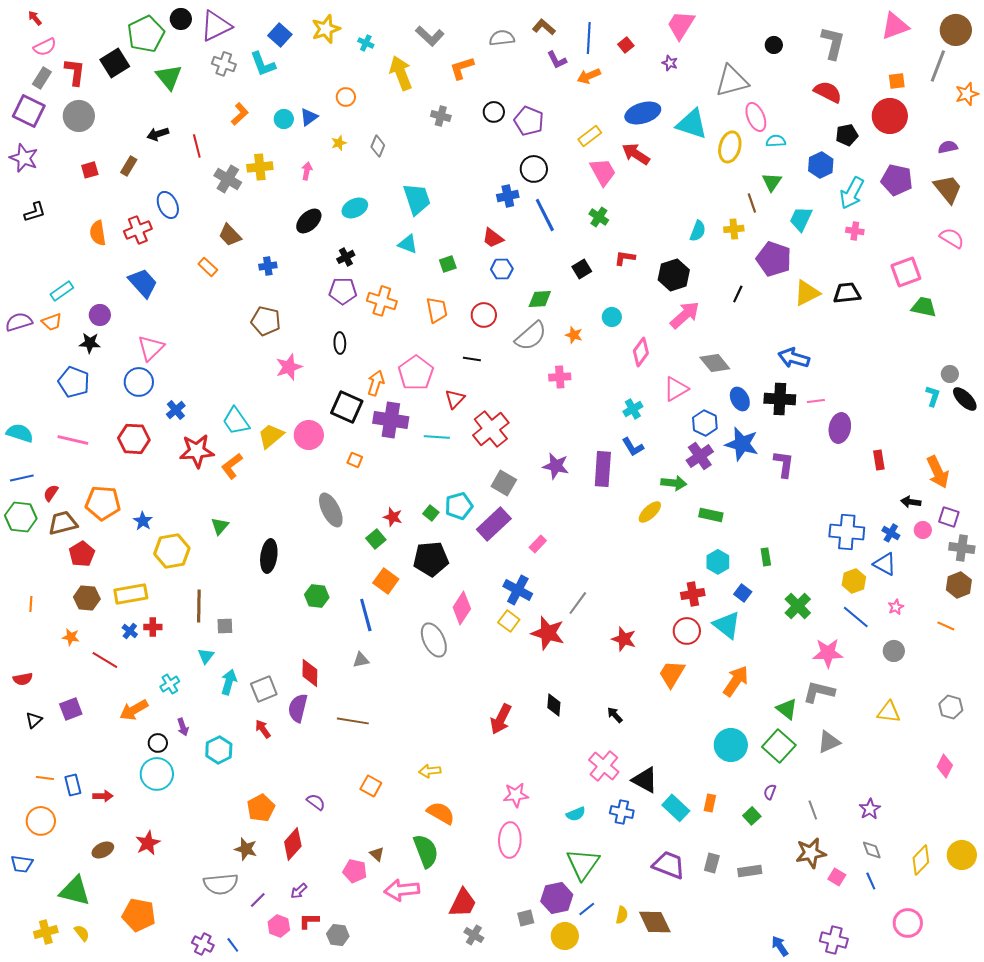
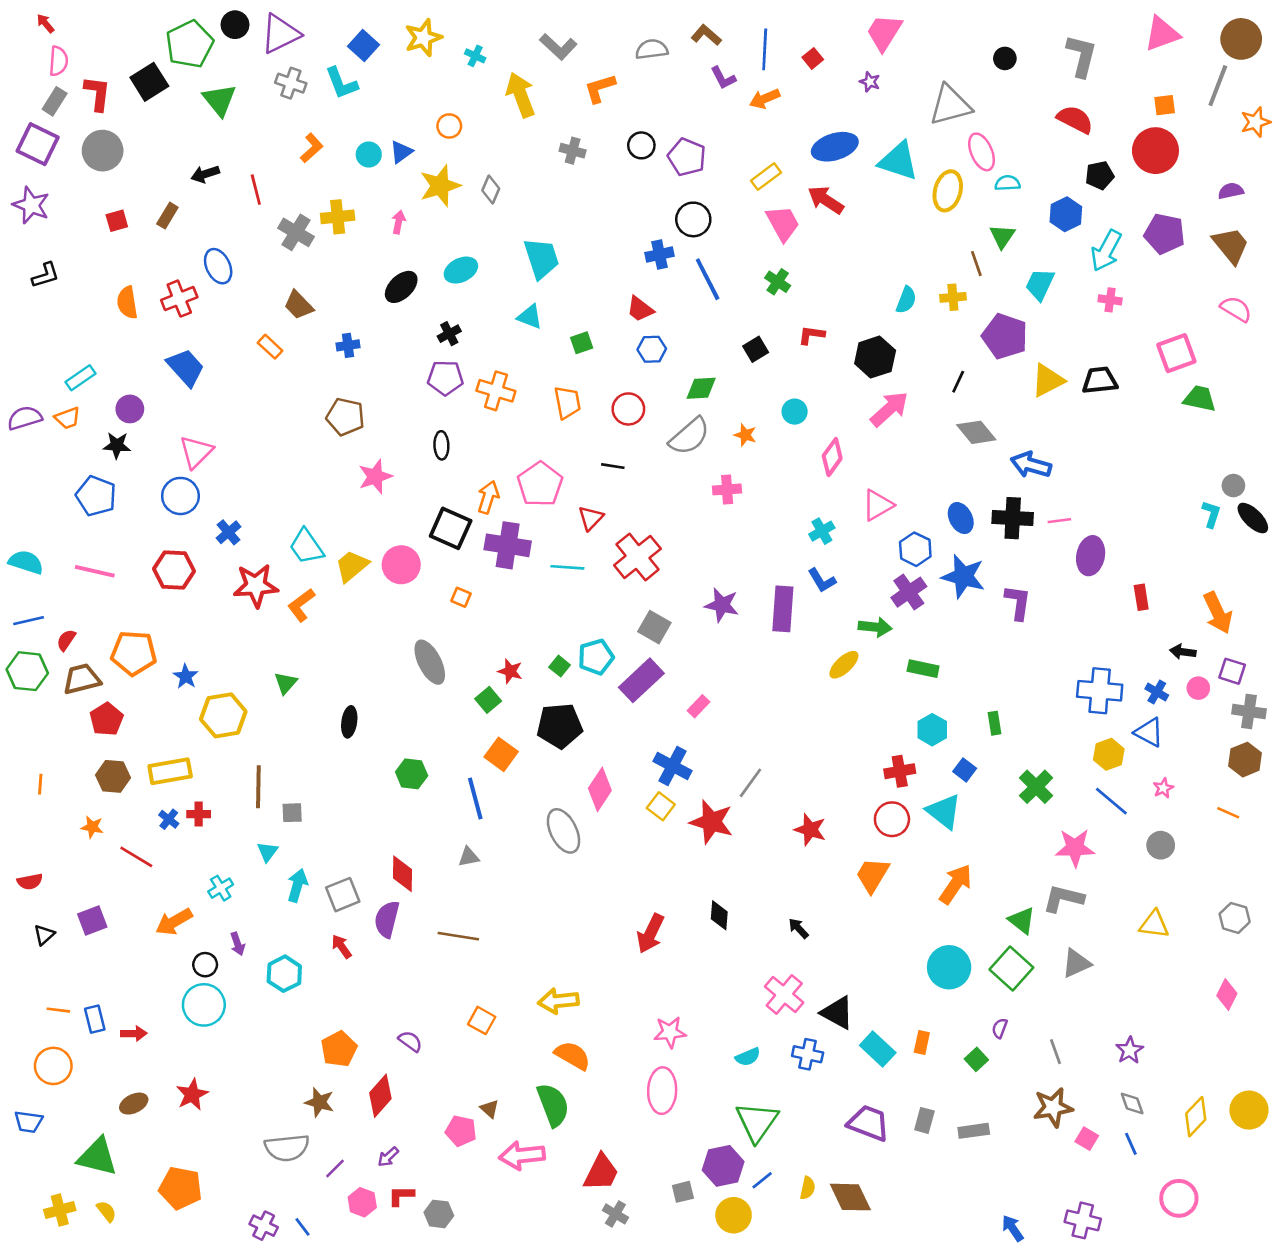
pink semicircle: (45, 47) -> (58, 61), turned -60
yellow star: (339, 143) -> (440, 186), size x2.0
gray diamond: (715, 363) -> (976, 432), moved
black ellipse: (269, 556) -> (349, 722), size x0.7
yellow arrow: (430, 771) -> (558, 1001), size x1.4

